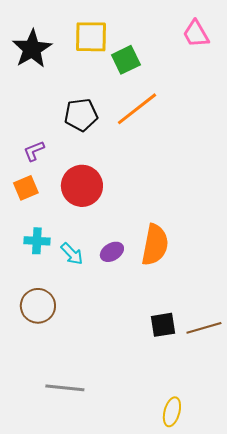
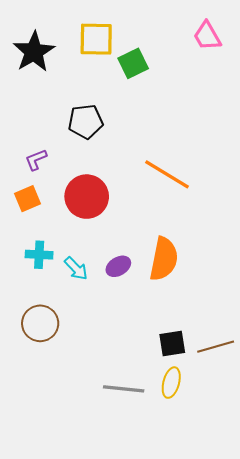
orange line: (137, 109) -> (167, 174), moved, turned 69
gray line: (65, 388) -> (124, 389), moved
yellow ellipse: (172, 412) -> (171, 383), moved

